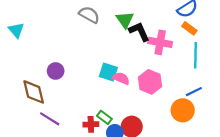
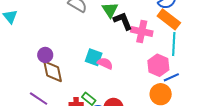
orange rectangle: (189, 28) -> (169, 19), size x1.6
pink hexagon: (150, 82) -> (158, 65), moved
brown diamond: (34, 92) -> (53, 71), moved

